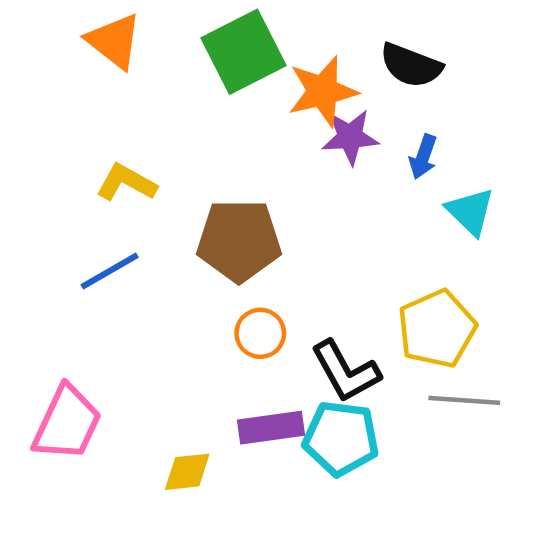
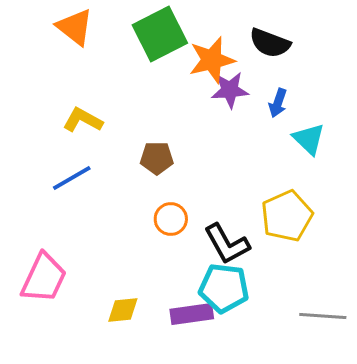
brown pentagon: (239, 240) -> (157, 158), size x0.6
gray line: (464, 400) -> (323, 316), moved
purple rectangle: (271, 428) -> (192, 314), moved

